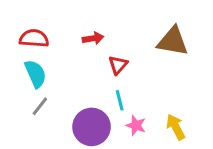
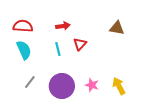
brown triangle: (173, 41) -> (117, 28), size x0.7
cyan line: (120, 100) -> (58, 49), moved
gray line: (40, 106) -> (30, 82), moved

